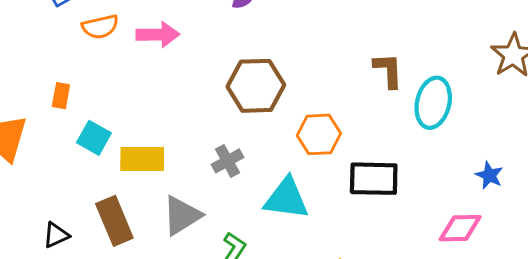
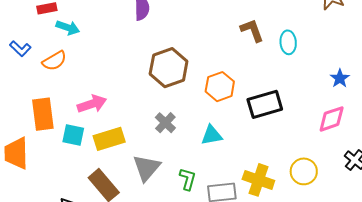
pink arrow: (158, 35) -> (92, 104), moved
orange rectangle: (61, 96) -> (43, 114), size x1.8
cyan ellipse: (433, 103) -> (288, 42), size x0.7
blue star: (489, 175) -> (340, 78), turned 30
cyan triangle: (286, 199) -> (212, 135), size x0.7

